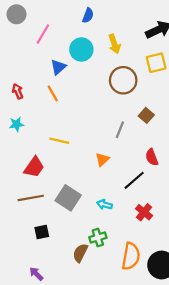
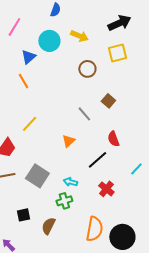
yellow arrow: (114, 44) -> (79, 36), turned -48
brown circle: (123, 80) -> (87, 69), size x0.7
gray line: (120, 130) -> (84, 114), turned -63
yellow line: (59, 141) -> (29, 124), turned -60
black square: (42, 232) -> (23, 215), moved
green cross: (98, 238) -> (64, 201), moved

